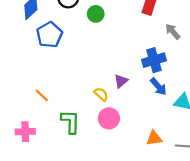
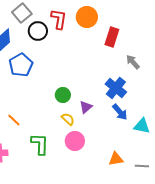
green circle: (96, 14) -> (63, 95), moved
blue cross: (154, 60) -> (116, 88), turned -35

